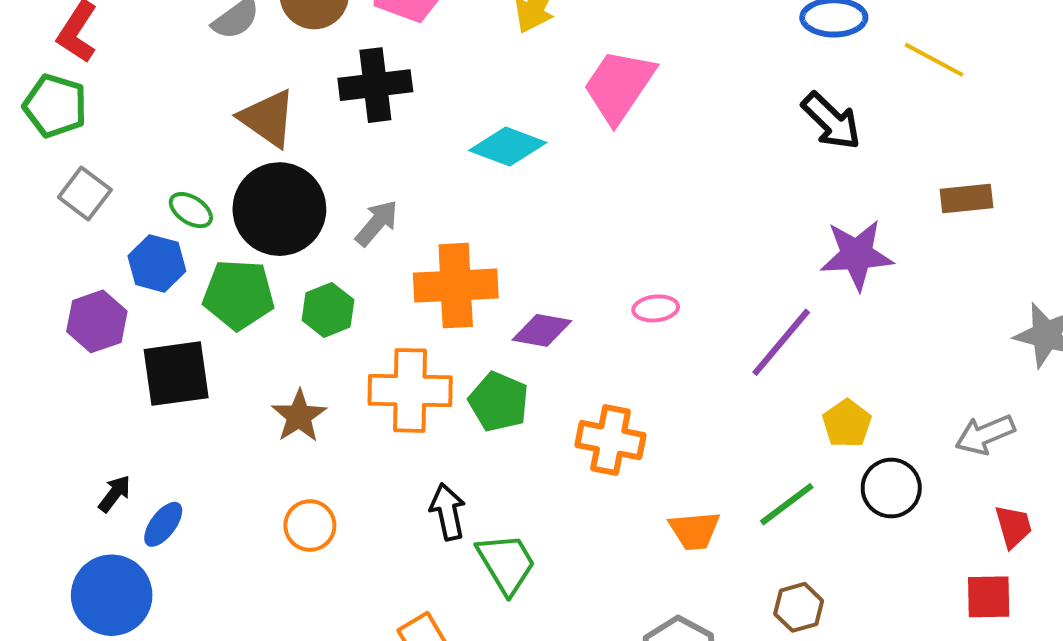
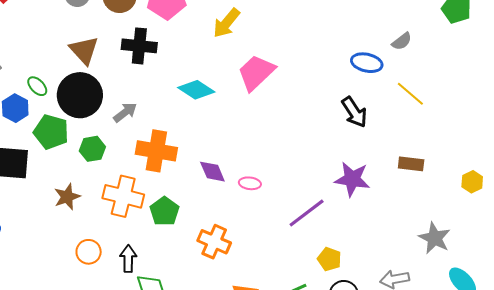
purple diamond: (542, 330) -> (212, 172), moved, turned 44
yellow pentagon: (847, 424) -> (329, 259), turned -30
orange circle: (310, 526) -> (89, 252), moved

